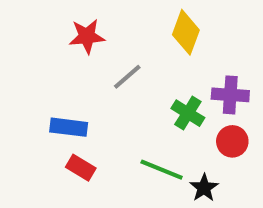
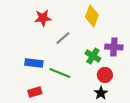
red circle: (232, 141) -> (105, 75), moved
red rectangle: (81, 168) -> (35, 92), moved, turned -48
green line: (162, 170) -> (60, 73), moved

